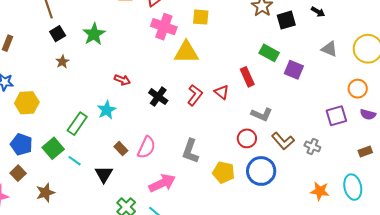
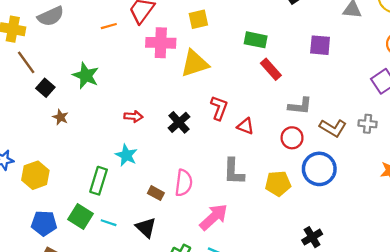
green rectangle: (269, 53) -> (256, 40), moved
red triangle: (222, 92) -> (245, 126), moved
black cross: (158, 97) -> (179, 122), turned 30

